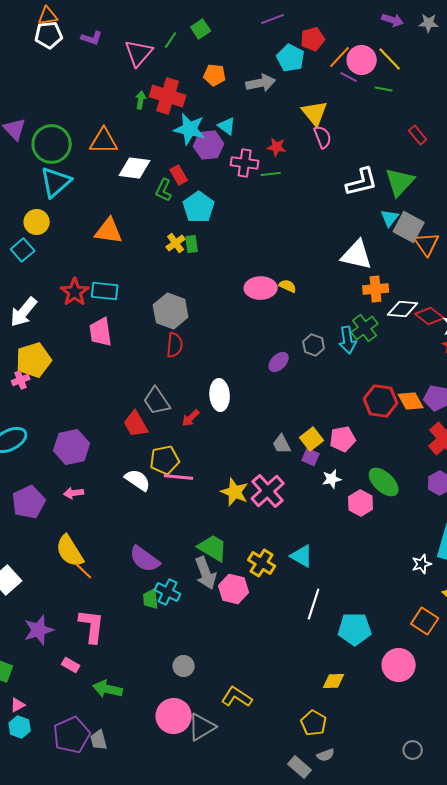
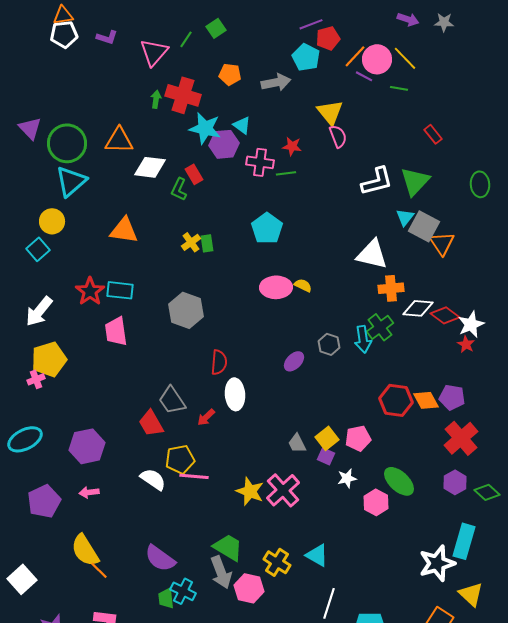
purple line: (273, 19) -> (311, 24), moved
cyan pentagon: (199, 207) -> (267, 228), moved
red semicircle: (175, 345) -> (219, 362), moved
white star: (422, 564) -> (437, 563), size x1.8

